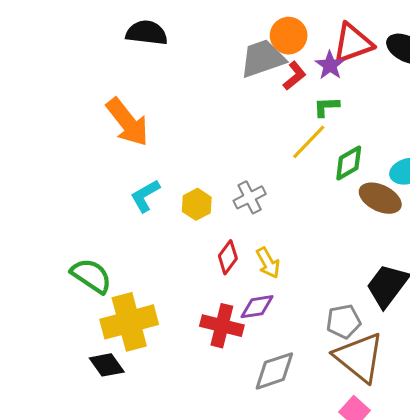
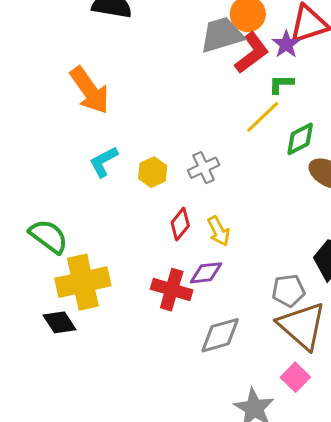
red L-shape: (295, 76) -> (252, 53), size x1.5

